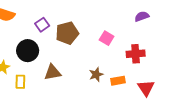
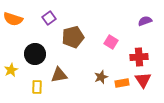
purple square: (42, 25) -> (49, 18), moved
yellow rectangle: (20, 82) -> (37, 87), moved
red triangle: (146, 88) -> (143, 80), moved

